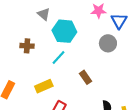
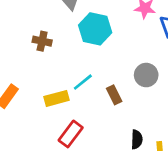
gray circle: (108, 43) -> (146, 75), moved
cyan line: (59, 58) -> (83, 82), moved

